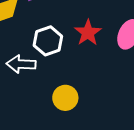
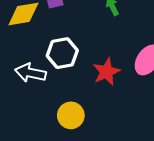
red star: (88, 33) -> (106, 72), moved

